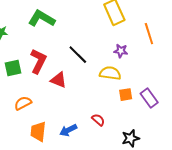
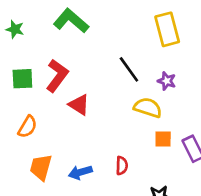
black line: (78, 55) -> (129, 69), moved
orange semicircle: (23, 103) -> (27, 127), turned 138
red semicircle: (98, 120) -> (122, 166), turned 40

